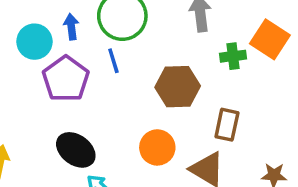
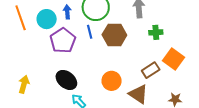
orange square: (270, 39) -> (174, 59), moved
brown hexagon: (178, 87) -> (114, 35), moved
brown rectangle: (227, 125) -> (151, 70), turned 42

